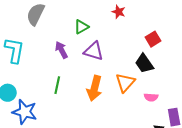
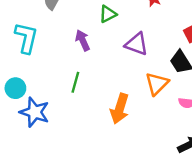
purple triangle: (94, 51) -> (137, 44), moved
orange arrow: (94, 88) -> (120, 109), moved

